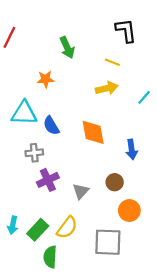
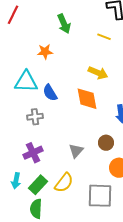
yellow arrow: (107, 88) -> (98, 73), moved, turned 36
purple cross: (48, 180) -> (33, 153), moved
green semicircle: (50, 257) -> (36, 209), moved

